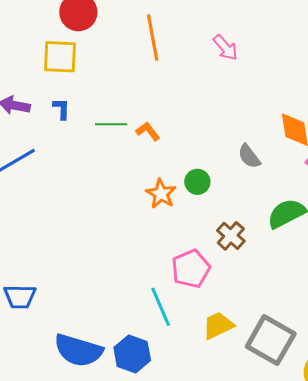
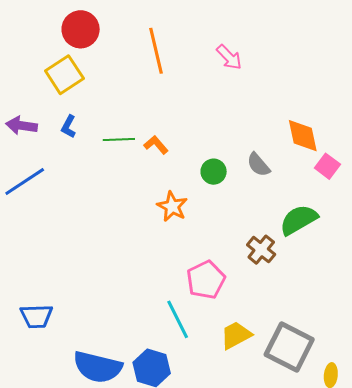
yellow square: (60, 57) -> (64, 75), turned -33
blue L-shape: (61, 109) -> (69, 127), turned -150
green circle: (197, 182) -> (214, 172), moved
brown cross: (231, 236) -> (261, 250), moved

